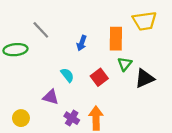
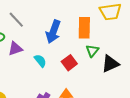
blue arrow: (82, 43) -> (53, 32), size x1.6
purple triangle: (51, 97) -> (15, 49), moved, turned -35

